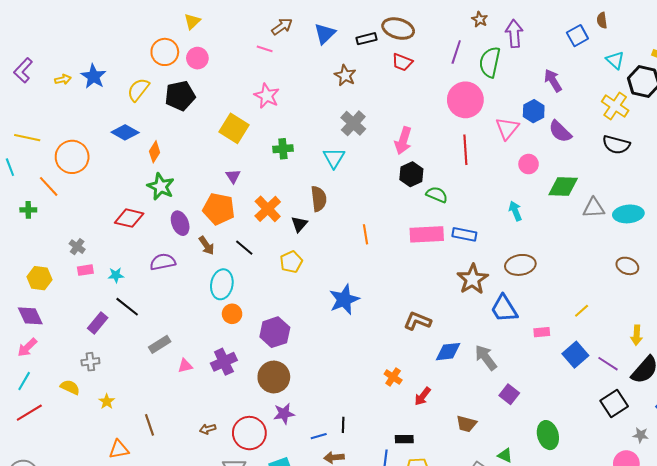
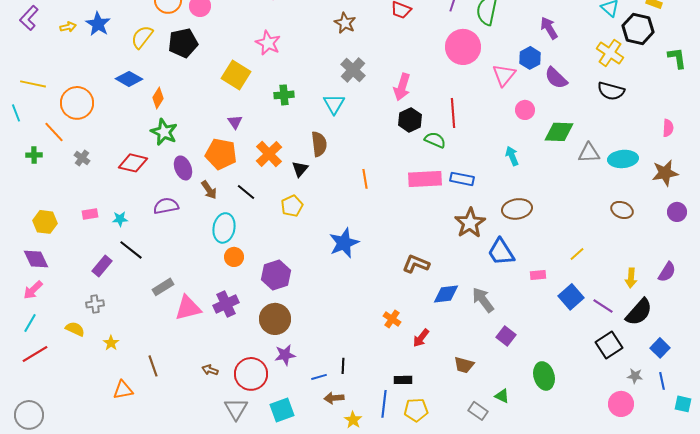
red line: (465, 150) -> (453, 113), moved
gray cross: (77, 247) -> (82, 158), moved
pink triangle: (185, 366) -> (188, 308), size x1.8
brown arrow: (208, 429) -> (210, 370), turned 35

